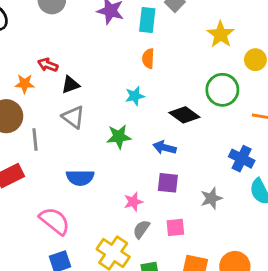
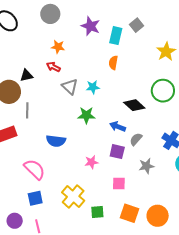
red arrow: (48, 65) -> (53, 67), moved
orange star: (25, 84) -> (58, 47), moved
black triangle: (70, 85) -> (27, 75), moved
cyan star: (135, 96) -> (93, 87), moved
gray triangle: (73, 117) -> (70, 87), moved
gray semicircle: (141, 229) -> (136, 139), moved

